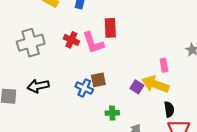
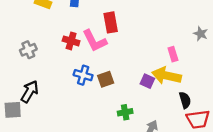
gray cross: (31, 43) -> (28, 50), size x0.6
black arrow: (38, 86) -> (30, 92), moved, turned 140
blue cross: (84, 88) -> (83, 75), moved

